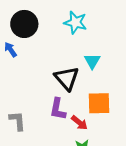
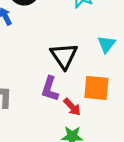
cyan triangle: (92, 61) -> (106, 44), moved

